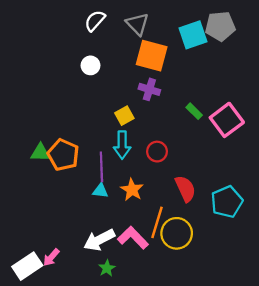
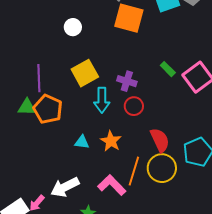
purple cross: (149, 89) -> (127, 81), moved
yellow square: (124, 116) -> (85, 73), moved, size x1.5
purple line: (101, 167) -> (39, 78), moved
yellow circle: (177, 233) -> (162, 168), moved
white arrow: (99, 240) -> (65, 187), moved

